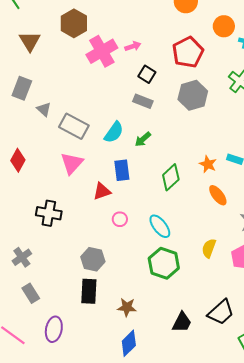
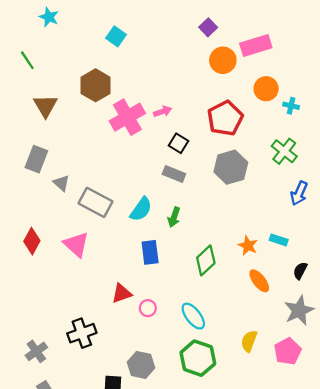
green arrow: (143, 139) -> (174, 217), turned -30
pink triangle: (72, 163) -> (76, 244), moved, turned -30
red triangle: (102, 191) -> (122, 293), moved
black cross: (49, 213) -> (82, 333), moved, turned -30
gray hexagon: (93, 259) -> (141, 365), moved

